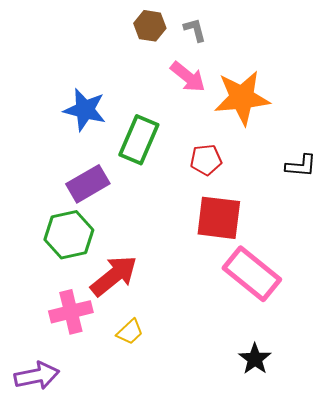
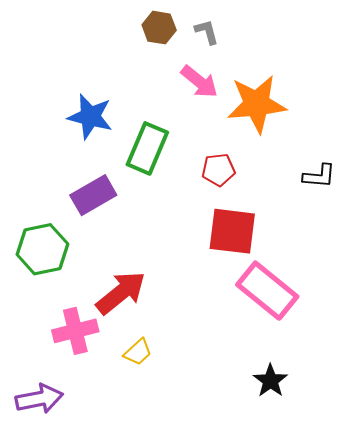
green hexagon: (69, 235) -> (42, 249), moved

